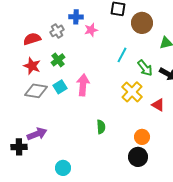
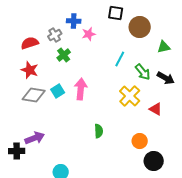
green cross: (58, 60) -> (64, 55), moved
black circle: (138, 157) -> (154, 161), moved

